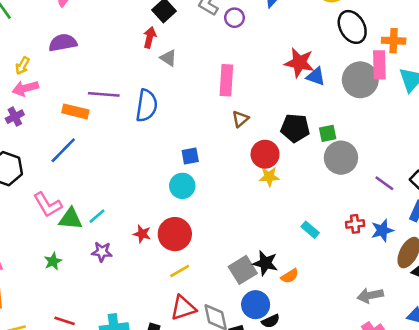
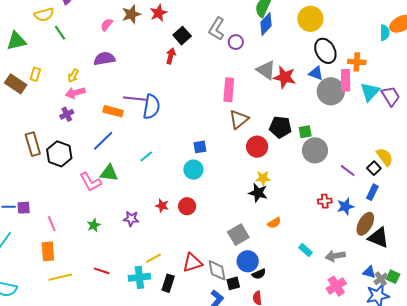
gray triangle: (168, 58) -> (266, 70), moved, size x1.5
blue triangle: (316, 76) -> (316, 73), moved
blue semicircle: (147, 106) -> (151, 107), moved
brown triangle: (240, 119) -> (239, 119), size x1.5
yellow star: (269, 177) -> (263, 178), moved
cyan line: (97, 216) -> (146, 156), moved
green triangle: (71, 219) -> (109, 173), moved
cyan rectangle: (310, 230) -> (306, 250), moved
red circle: (175, 234) -> (187, 206), size x0.7
black star: (265, 263) -> (258, 193), moved
yellow line: (180, 271) -> (154, 258), moved
orange semicircle: (290, 276) -> (274, 223), moved

